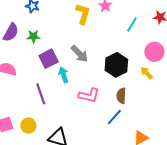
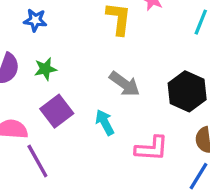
purple square: (49, 59) -> (57, 111), moved
purple line: (41, 94) -> (37, 161), moved

